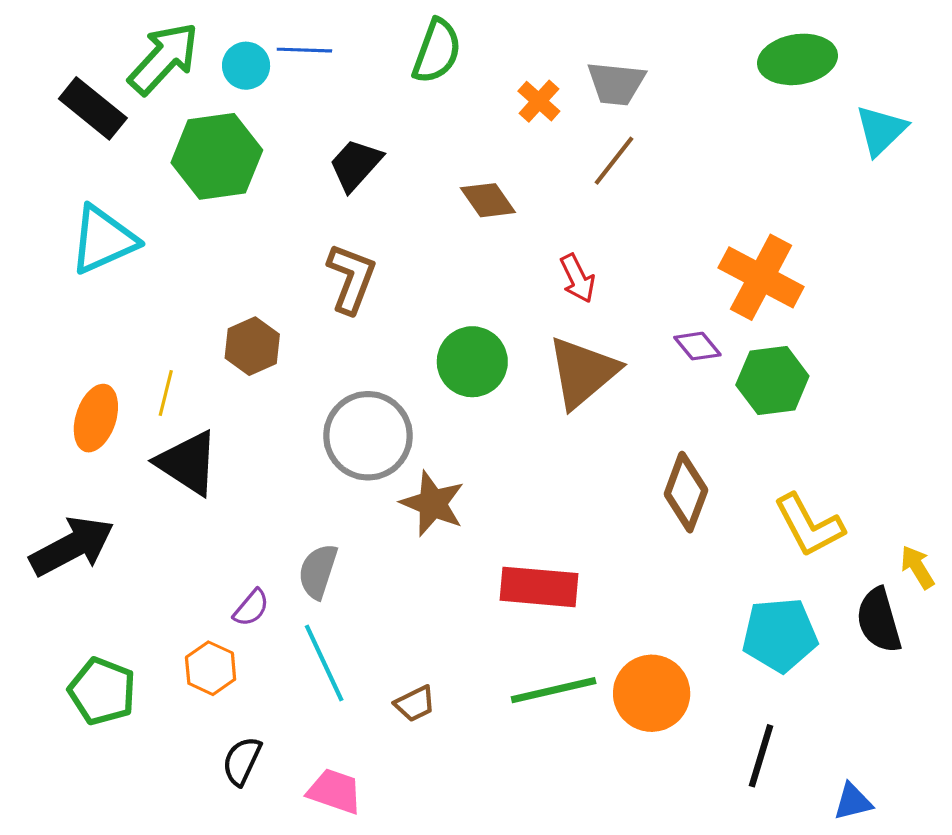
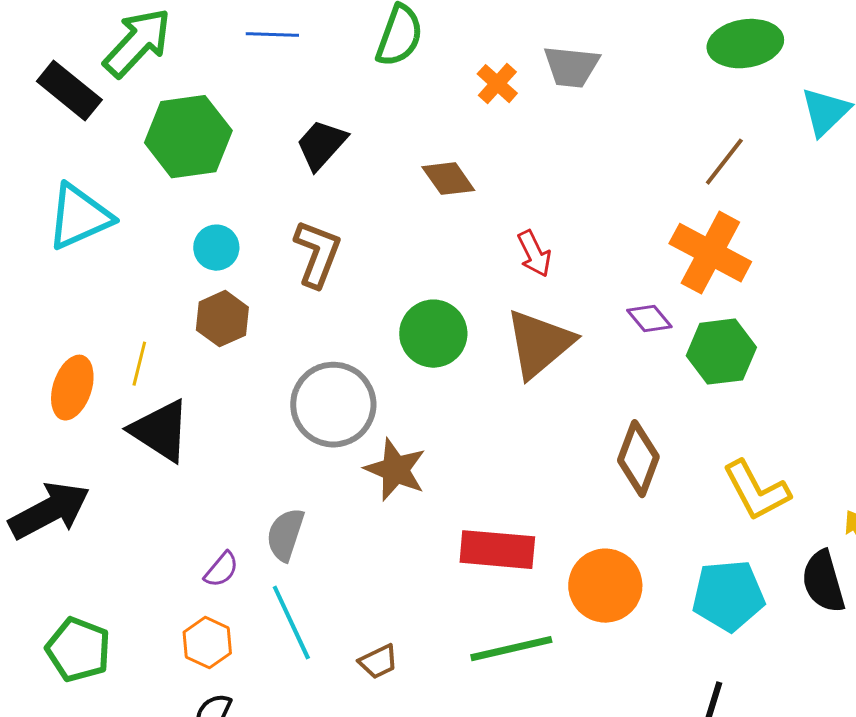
cyan circle: (246, 66) -> (216, 248), moved
brown line: (614, 161) -> (724, 162), moved
orange hexagon: (211, 668) -> (207, 643), moved
orange circle: (652, 693) -> (605, 586), moved

